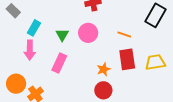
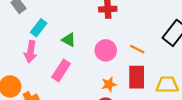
pink circle: (88, 33) -> (106, 50), moved
green triangle: (62, 35) -> (69, 40), turned -40

